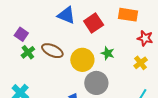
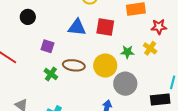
red square: (94, 23) -> (105, 27), turned -30
purple square: (21, 34) -> (48, 46), moved
yellow cross: (141, 63) -> (150, 48), moved

